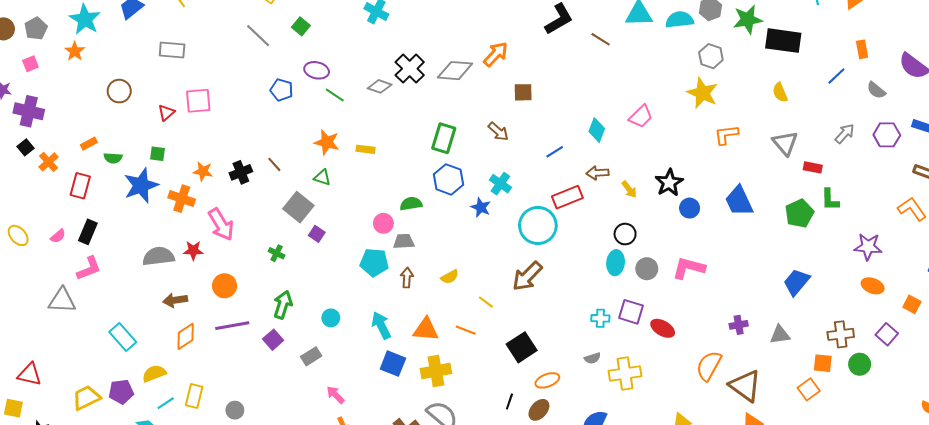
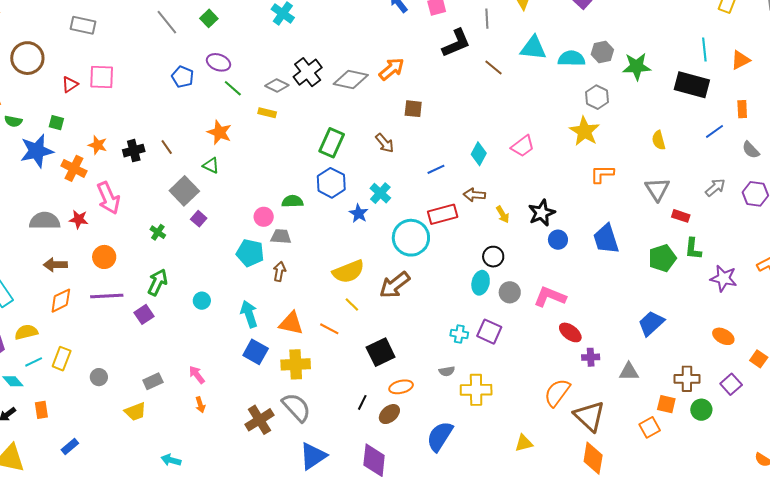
black rectangle: (783, 41) -> (692, 85), moved
brown circle: (119, 91) -> (27, 58), size x1.4
yellow rectangle: (366, 149) -> (267, 113), moved
purple star: (868, 247) -> (724, 278), moved
yellow semicircle: (450, 277) -> (348, 272), moved, size x1.8
red ellipse: (663, 328) -> (570, 332), moved
gray rectangle: (311, 356) -> (153, 381), moved

